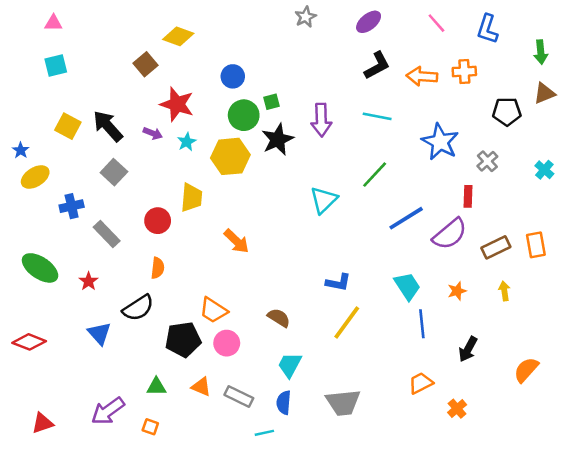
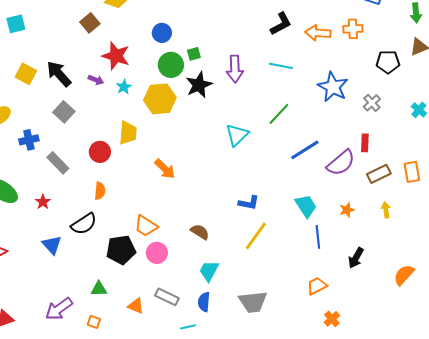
red rectangle: (468, 196) -> (365, 143), moved
orange triangle: (201, 387) -> (136, 306), moved
orange cross: (457, 409) -> (332, 319), moved

